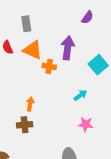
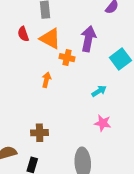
orange arrow: (30, 104) -> (46, 80), moved
brown cross: (25, 125) -> (40, 133), moved

